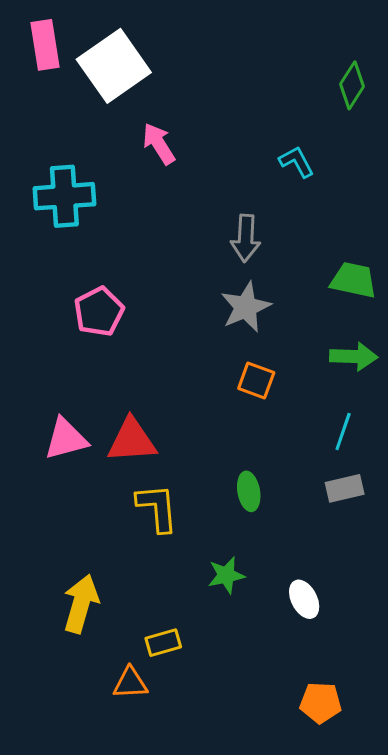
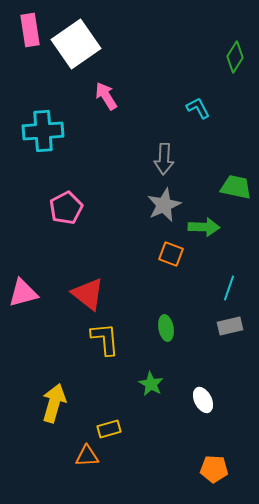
green arrow: (354, 357) -> (204, 227), moved
pink triangle: (66, 439) -> (23, 293), moved
red triangle: (132, 440) -> (88, 294), turned 42
green star: (226, 575) -> (151, 384), turned -30

